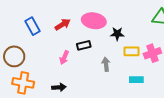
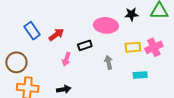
pink ellipse: (94, 21) -> (106, 25), moved
red arrow: (63, 24) -> (56, 35), moved
black star: (117, 34) -> (131, 14), moved

